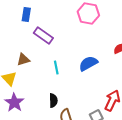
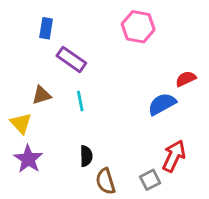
blue semicircle: (88, 64) -> (162, 104), moved
cyan line: (56, 68) -> (80, 101), moved

